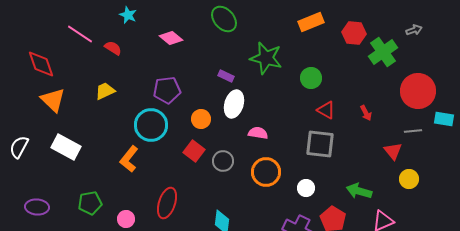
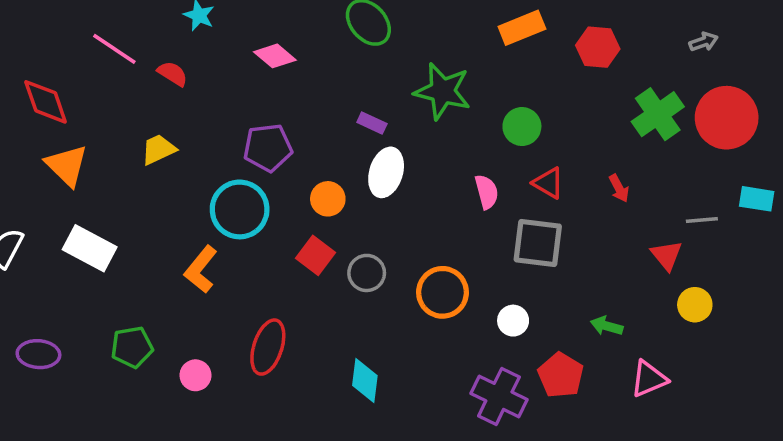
green cross: (383, 52) -> (658, 114), moved
red circle: (418, 91) -> (727, 118), moved
pink semicircle: (258, 133) -> (487, 192), moved, turned 66
green arrow: (359, 191) -> (607, 326), size x0.7

